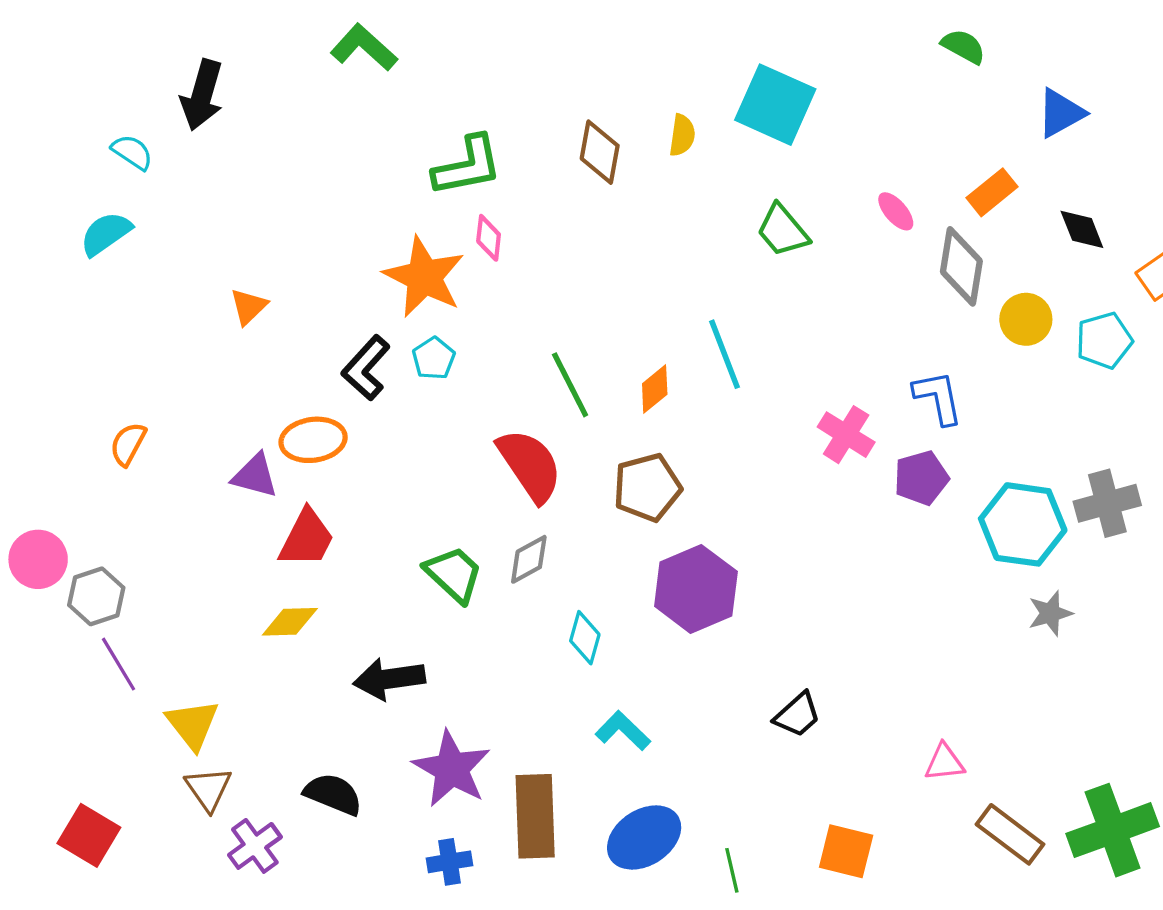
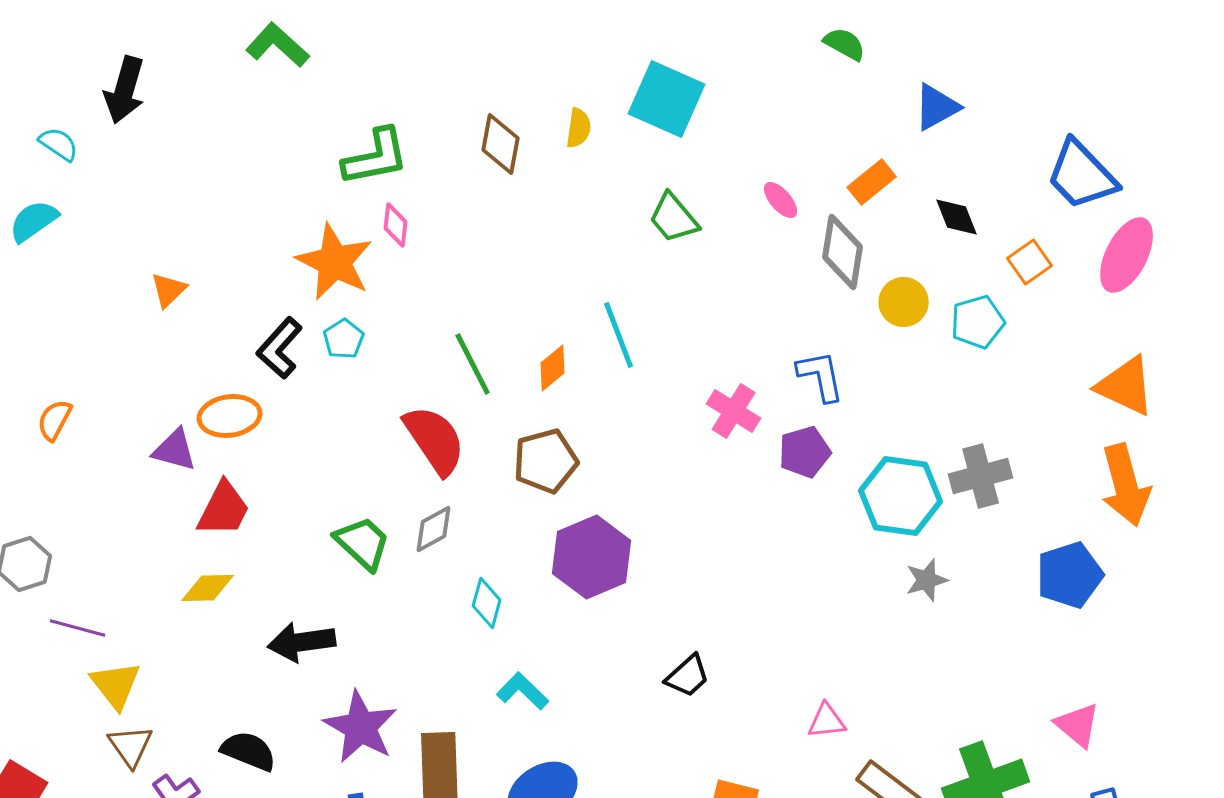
purple line: (118, 664) -> (78, 628), moved, turned -44

